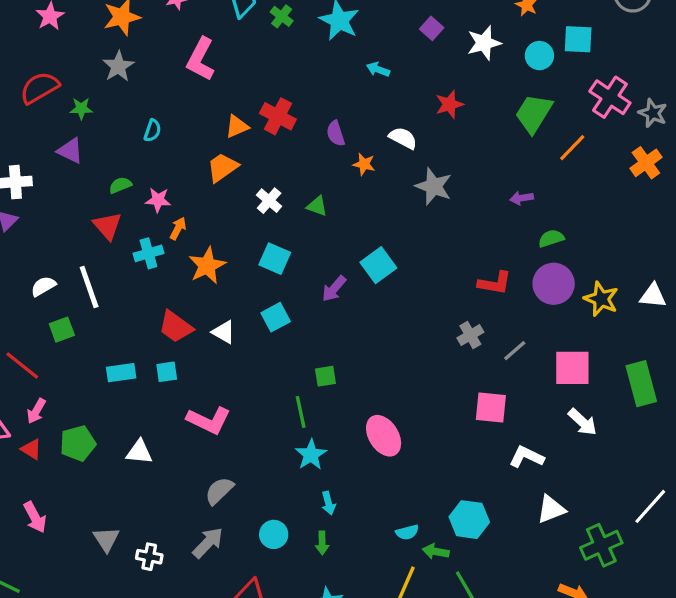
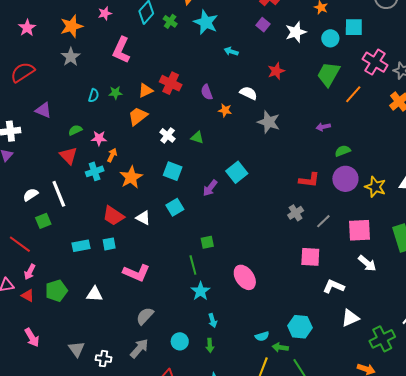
green star: (81, 109) -> (115, 93), moved

